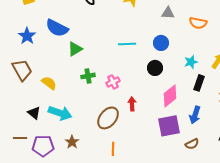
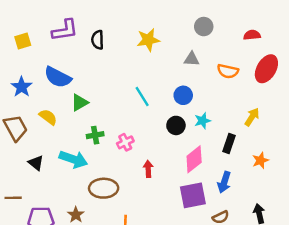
cyan line: (127, 44) -> (142, 97), turned 60
cyan star: (191, 62) -> (203, 121), moved
yellow semicircle: (49, 83) -> (48, 117), moved
black triangle: (34, 113) -> (36, 163), moved
cyan arrow: (60, 113) -> (73, 159), moved
brown ellipse: (108, 118) -> (104, 188), moved, turned 50
brown line: (20, 138) -> (13, 198), moved

